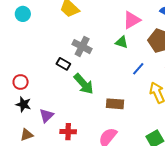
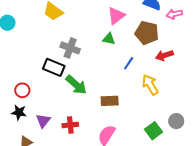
black rectangle: (63, 64) -> (54, 67), size x1.5
red circle: (21, 82) -> (22, 90), moved
red cross: (68, 132) -> (70, 125), moved

